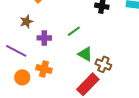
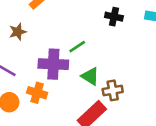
purple cross: (44, 38) -> (53, 64), moved, size x1.6
brown cross: (103, 64) -> (113, 90), turned -35

